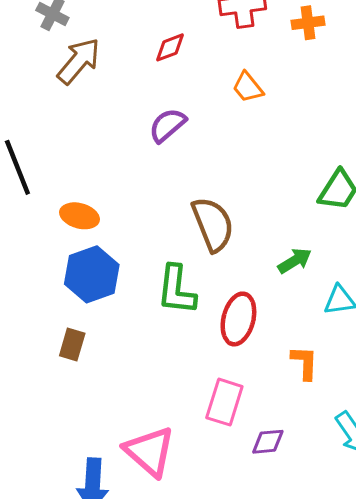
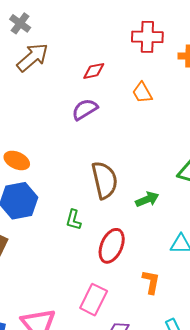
red diamond: (170, 47) -> (94, 71), moved
green arrow: (295, 261) -> (147, 199), moved
green L-shape: (176, 290) -> (73, 220), size x0.6

